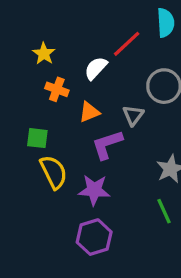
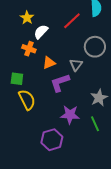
yellow star: (44, 54) -> (27, 18), moved
white semicircle: (96, 68) -> (41, 32), moved
purple star: (94, 190) -> (70, 115), moved

